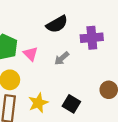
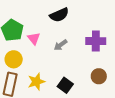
purple cross: (92, 38) -> (96, 41), moved

